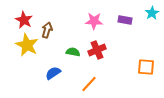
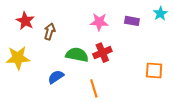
yellow star: (27, 45) -> (18, 58), moved, turned -30
green semicircle: (73, 52) -> (77, 55), size x1.5
orange line: (89, 84) -> (94, 88), turned -60

